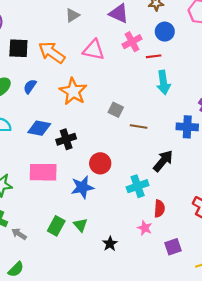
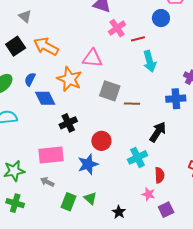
gray triangle: (72, 15) -> (25, 16), moved, turned -40
blue circle: (165, 32) -> (161, 18), moved
black square: (18, 48) -> (16, 46), turned -30
pink triangle: (94, 50) -> (92, 58), moved
gray square: (116, 110) -> (110, 91), size x1.5
blue diamond: (39, 128) -> (45, 98), moved, turned 60
gray arrow: (19, 234) -> (47, 182), moved
purple square: (173, 247) -> (166, 210), moved

